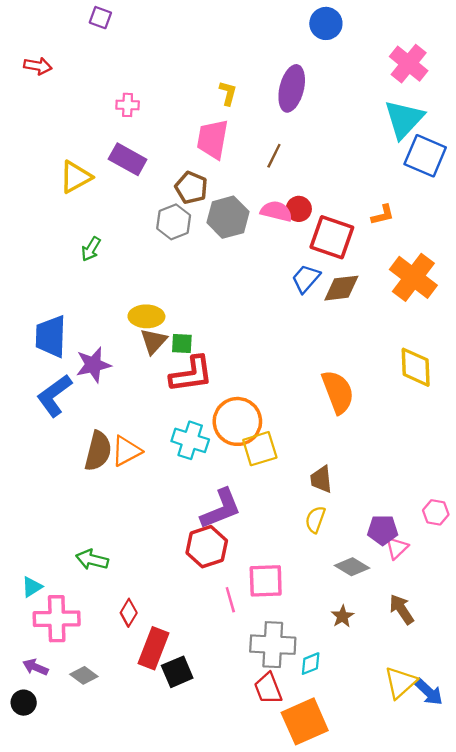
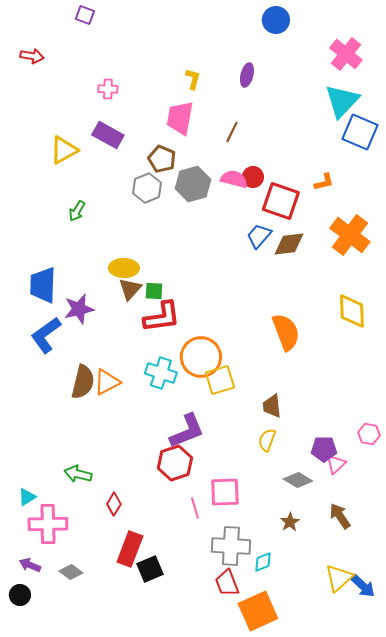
purple ellipse: (292, 88) -> (247, 75), size x0.6
red diamond: (129, 613) -> (114, 504), moved

